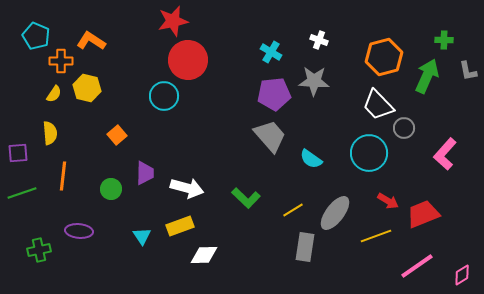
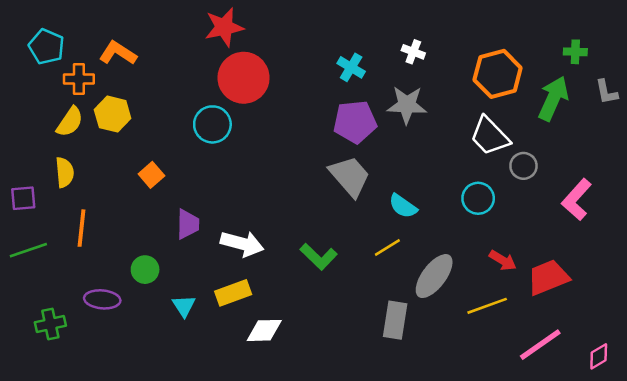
yellow semicircle: (54, 94) -> (70, 122), size x1.4
cyan circle: (369, 153) -> (478, 198), size x0.7
green circle: (111, 189) -> (145, 270), moved
yellow line: (293, 210) -> (387, 248), moved

